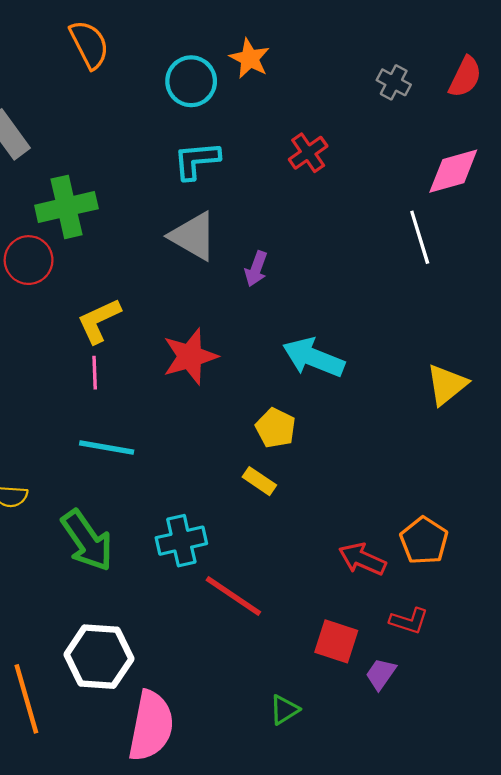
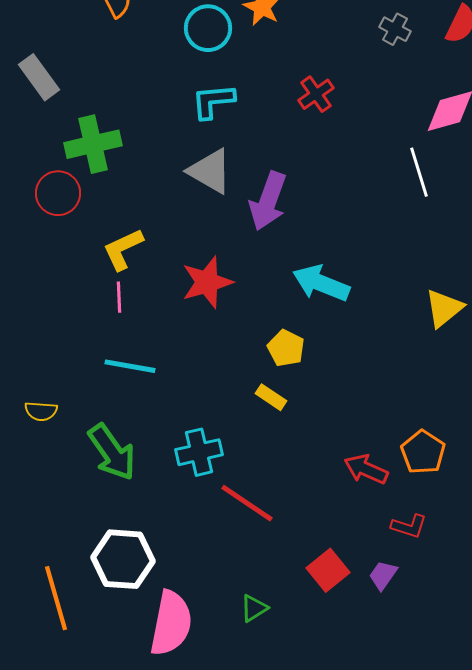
purple arrow: (256, 269) -> (268, 201), size x1.8
red square: (336, 641) -> (328, 570), moved, turned 33
green triangle: (284, 710) -> (254, 608), moved

